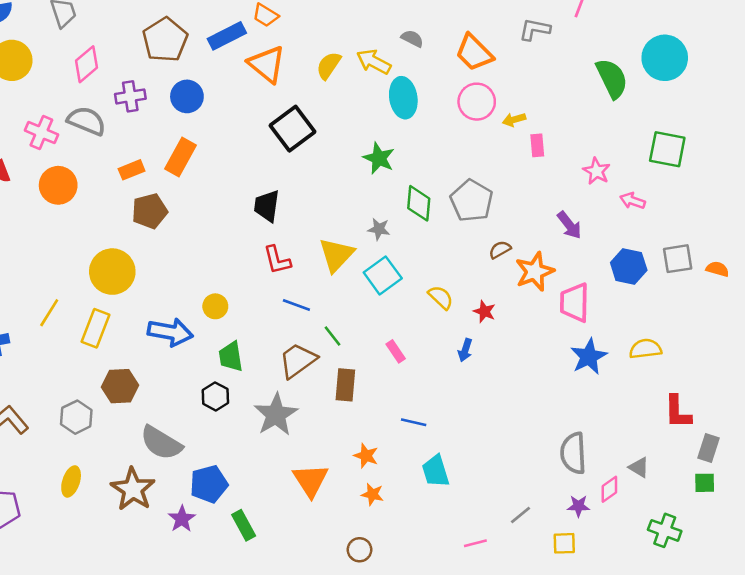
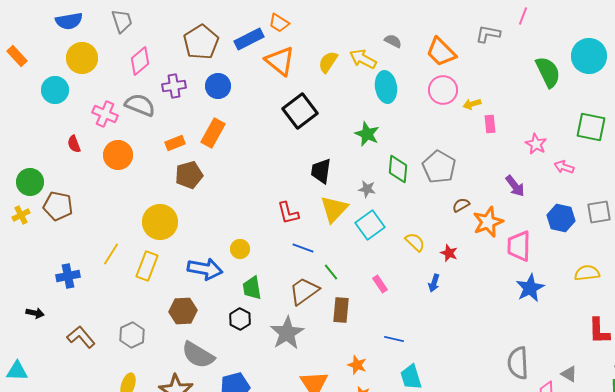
black trapezoid: (267, 206) -> (321, 171), moved
yellow semicircle: (645, 349) -> (587, 273), moved
brown hexagon: (120, 386) -> (183, 311), moved

